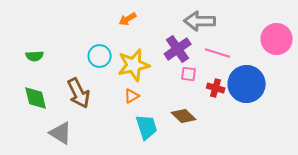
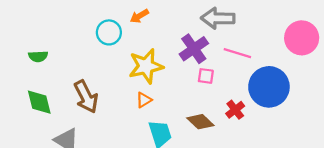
cyan circle: (100, 56) -> (109, 32), moved
red cross: (216, 88) -> (235, 110), moved, turned 36

